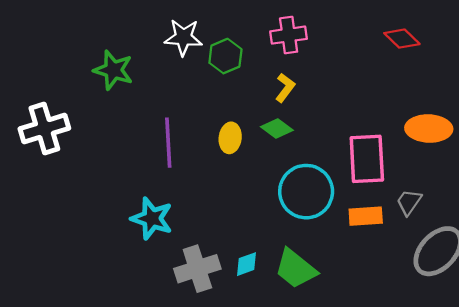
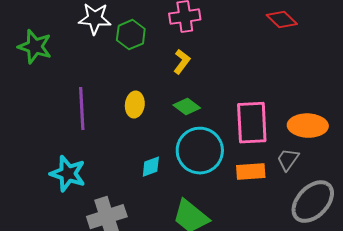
green diamond: (277, 129) -> (187, 107), moved
orange ellipse: (429, 129) -> (308, 126), moved
cyan diamond: (247, 264) -> (151, 167), moved

